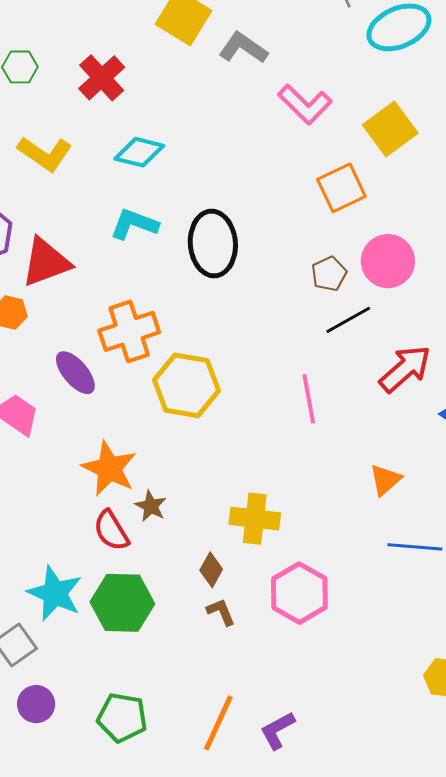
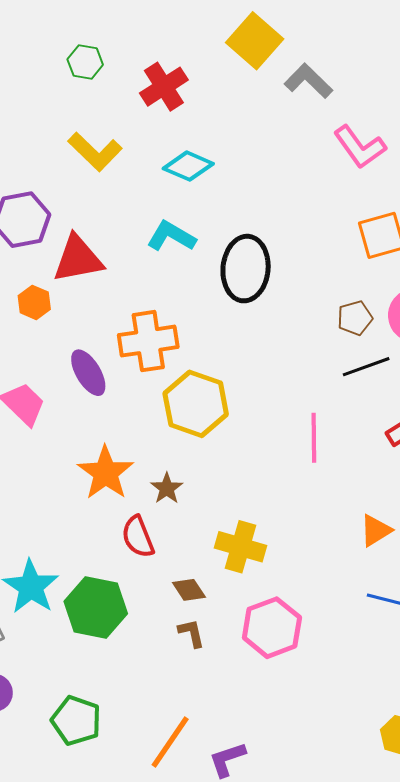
brown star: (151, 506) -> (167, 488), moved
red semicircle: (111, 531) -> (138, 537), moved
brown diamond: (211, 570) -> (189, 590), turned -72

